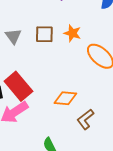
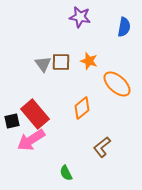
gray triangle: (13, 36) -> (43, 64), moved
orange diamond: (65, 98) -> (82, 108), moved, turned -45

